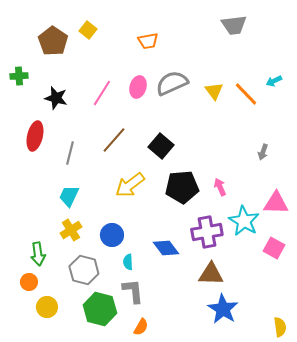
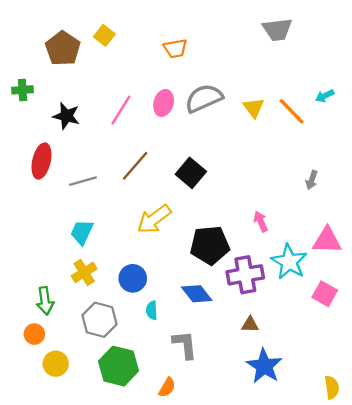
gray line: (70, 153) -> (83, 181), turned 60
black pentagon: (182, 187) -> (210, 245), moved
brown triangle: (211, 274) -> (250, 325), size x0.6
gray L-shape: (133, 291) -> (185, 345), moved

